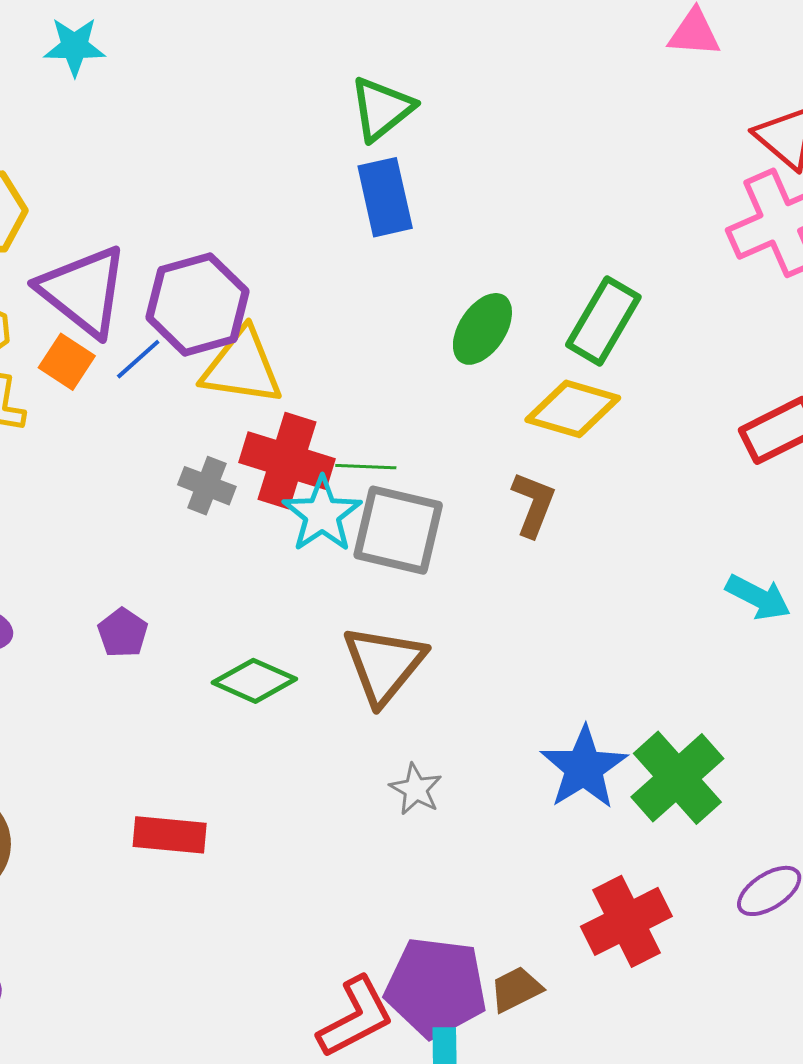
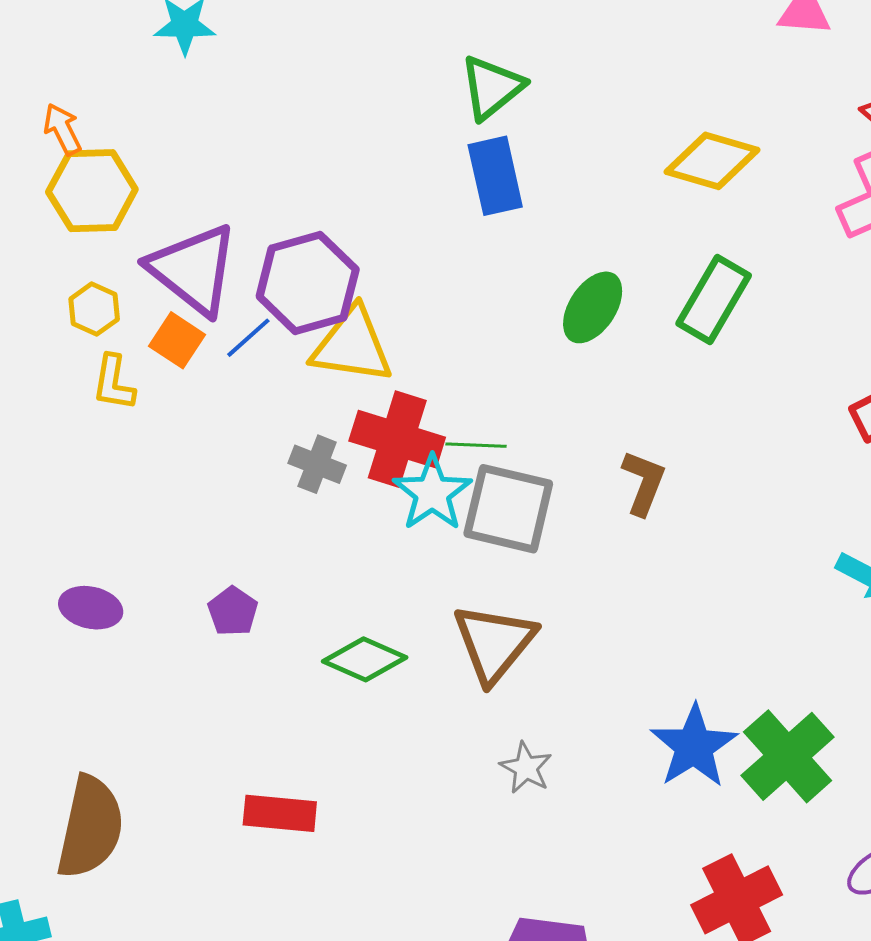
yellow diamond: (573, 409) -> (712, 161), moved

